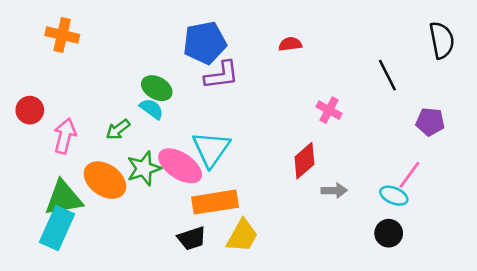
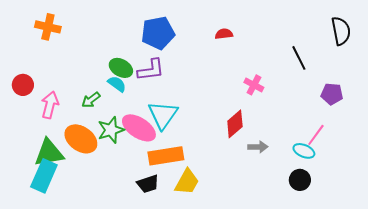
purple L-shape: (222, 75) -> (151, 70), moved

